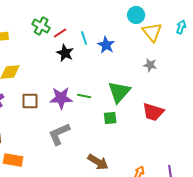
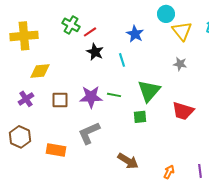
cyan line: (84, 38) -> (122, 60), moved
blue star: (106, 45) -> (135, 34), moved
orange rectangle: (13, 160) -> (56, 150), moved

